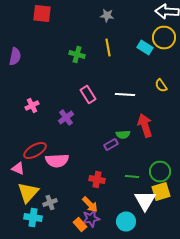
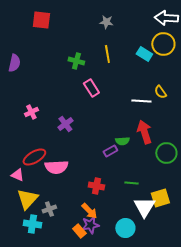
pink rectangle: (88, 94) -> (91, 88), moved
white line: (125, 94) -> (141, 101), moved
green circle: (160, 172) -> (166, 153), moved

